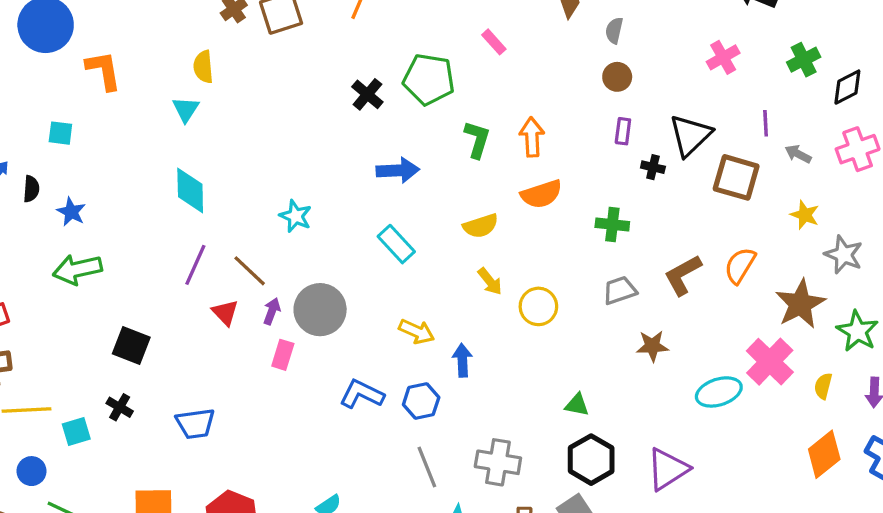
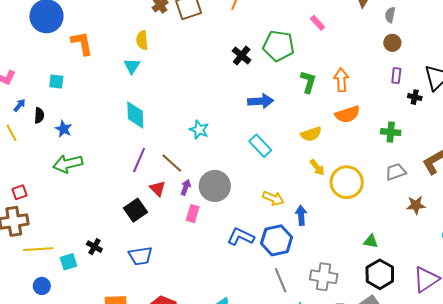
yellow circle: (538, 306) -> (347, 182), size x1.4
black square: (131, 346) -> (135, 210), moved, turned 35
blue hexagon: (421, 401) -> (277, 240), size x1.4

